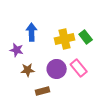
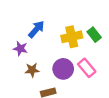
blue arrow: (32, 32) -> (36, 29), turned 42

